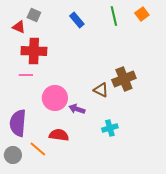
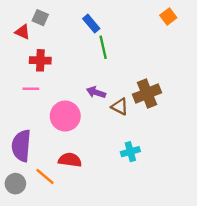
green line: (114, 16) -> (103, 47), moved
red cross: (34, 51) -> (40, 60), size x0.7
purple arrow: (77, 109) -> (96, 92), moved

